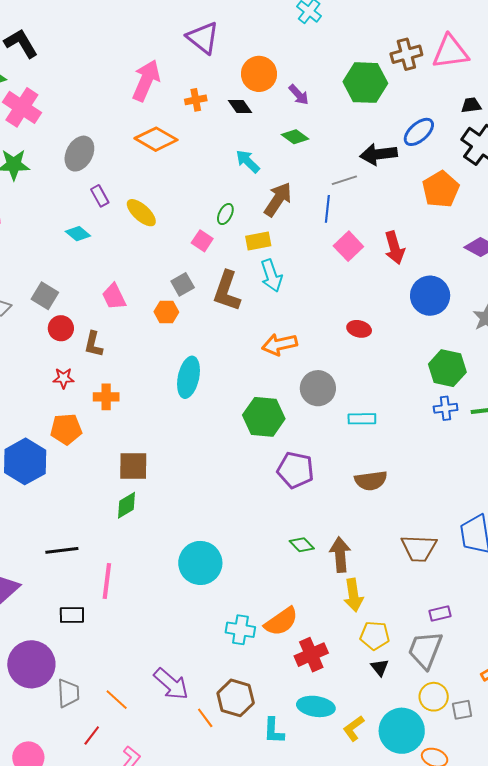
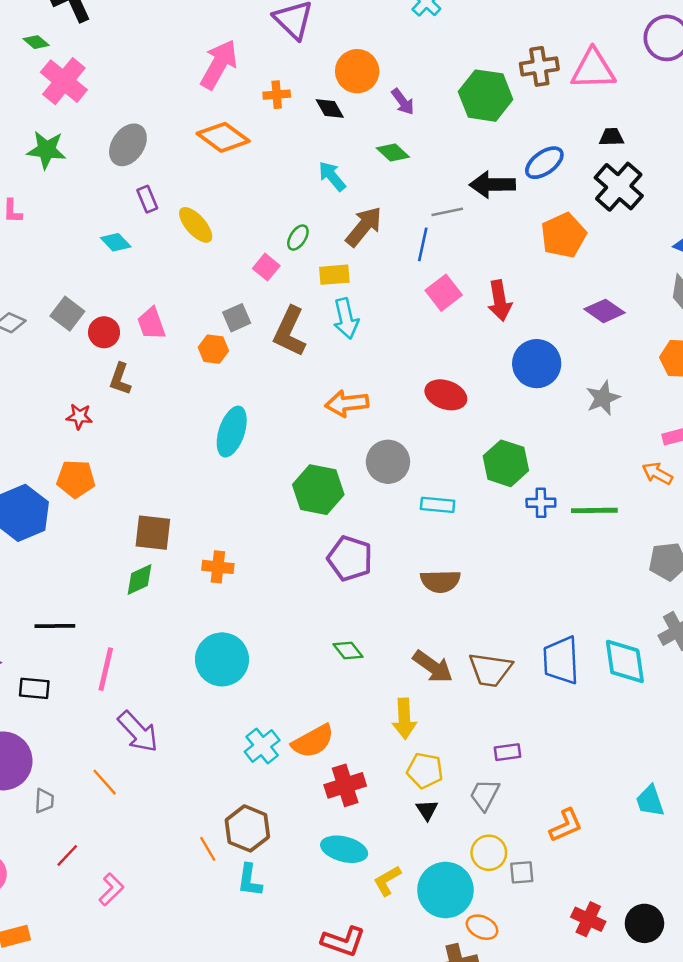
red circle: (61, 328) -> (104, 332), moved
red ellipse: (359, 329) -> (446, 395), size x1.4
green hexagon: (447, 368) -> (506, 463), moved
orange cross: (106, 397) -> (218, 567), moved
brown arrow: (340, 555) -> (433, 667), moved, turned 124
black rectangle: (72, 615) -> (34, 688), moved
cyan cross: (240, 630) -> (262, 746), turned 36
gray trapezoid: (425, 650) -> (485, 795), size x0.7
purple arrow: (171, 684) -> (138, 732), moved
gray trapezoid: (68, 693) -> (44, 801), size x0.7
orange line: (117, 700) -> (105, 782), moved
cyan L-shape: (274, 731) -> (250, 880), moved

